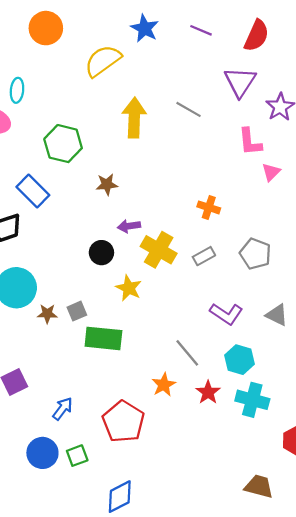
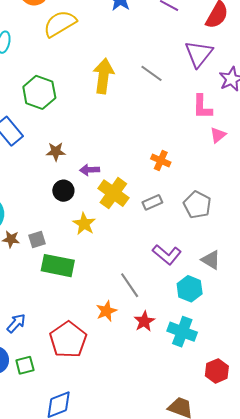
yellow semicircle: (103, 61) -> (60, 24), moved
brown star: (107, 184) -> (56, 152), moved
cyan hexagon: (240, 360) -> (190, 289), moved

